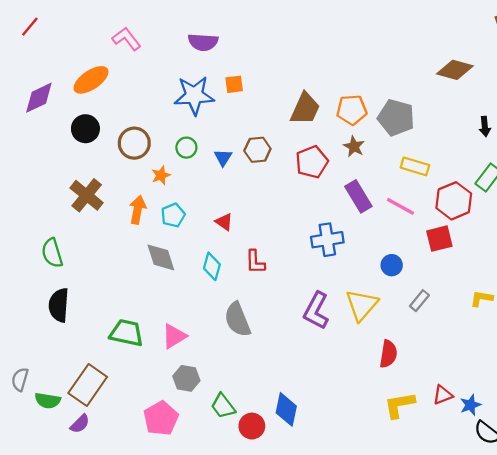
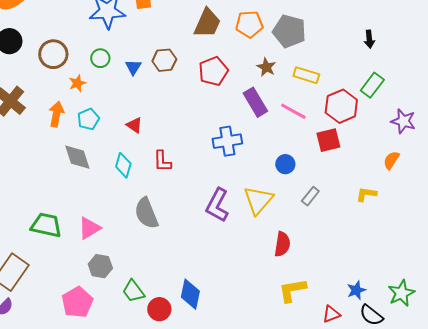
brown star: (354, 146) -> (266, 67), moved
red triangle: (443, 395) -> (331, 314), moved

